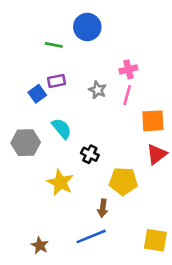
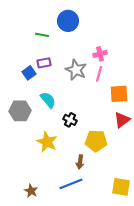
gray star: (98, 90) -> (76, 70), size x1.5

